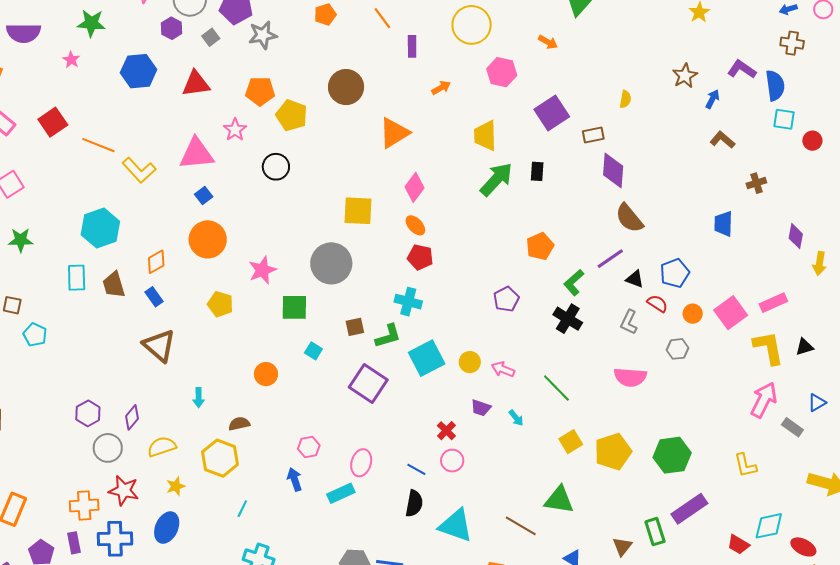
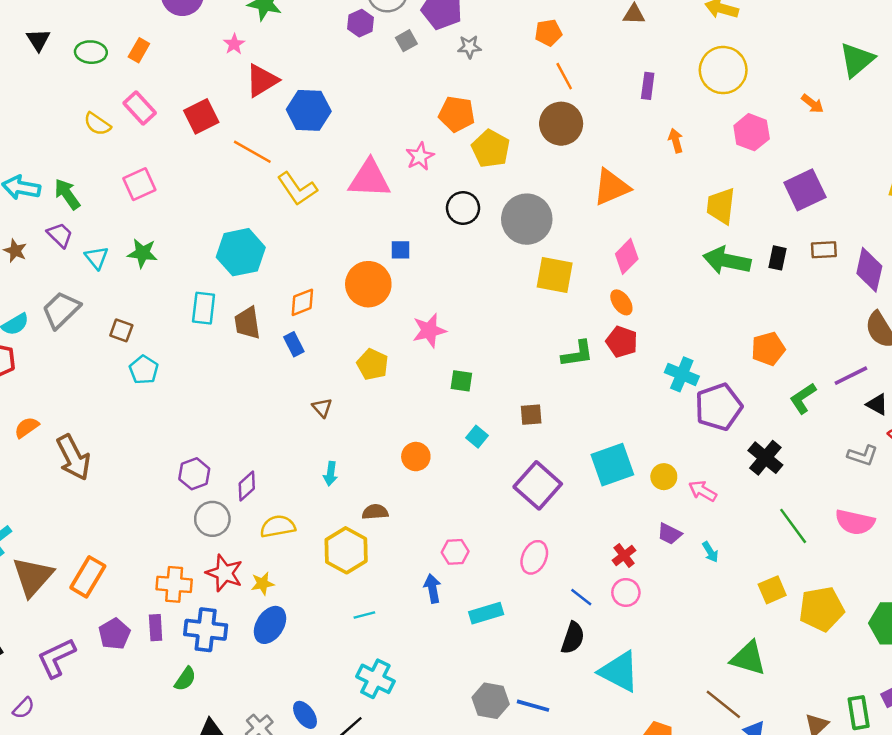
orange line: (382, 18) -> (564, 76), moved
gray star: (263, 35) -> (469, 47), size x0.7
blue hexagon: (139, 71) -> (309, 110), moved
red triangle: (196, 84) -> (262, 80), moved, turned -32
orange arrow: (441, 88) -> (676, 141), turned -84
brown rectangle: (593, 135) -> (824, 250), moved
green arrow: (496, 179) -> (727, 261), turned -129
blue square: (204, 196) -> (401, 250), moved, turned 30
gray circle: (331, 263) -> (527, 219), moved
purple pentagon: (506, 299) -> (719, 407), size x1.5
cyan cross: (408, 302) -> (682, 374), moved
green square: (294, 307) -> (461, 381), size x0.7
black cross: (568, 319) -> (765, 458), moved
gray L-shape: (629, 322) -> (863, 455), turned -105
green L-shape: (388, 336) -> (577, 354), moved
brown triangle: (159, 346) -> (322, 408), moved, size x0.5
green line: (556, 388) -> (793, 526), moved
pink ellipse: (361, 463) -> (534, 557), moved
yellow star: (176, 486) -> (263, 584), moved
cyan line: (242, 509) -> (364, 615), turned 42
brown line: (521, 526) -> (723, 704), moved

